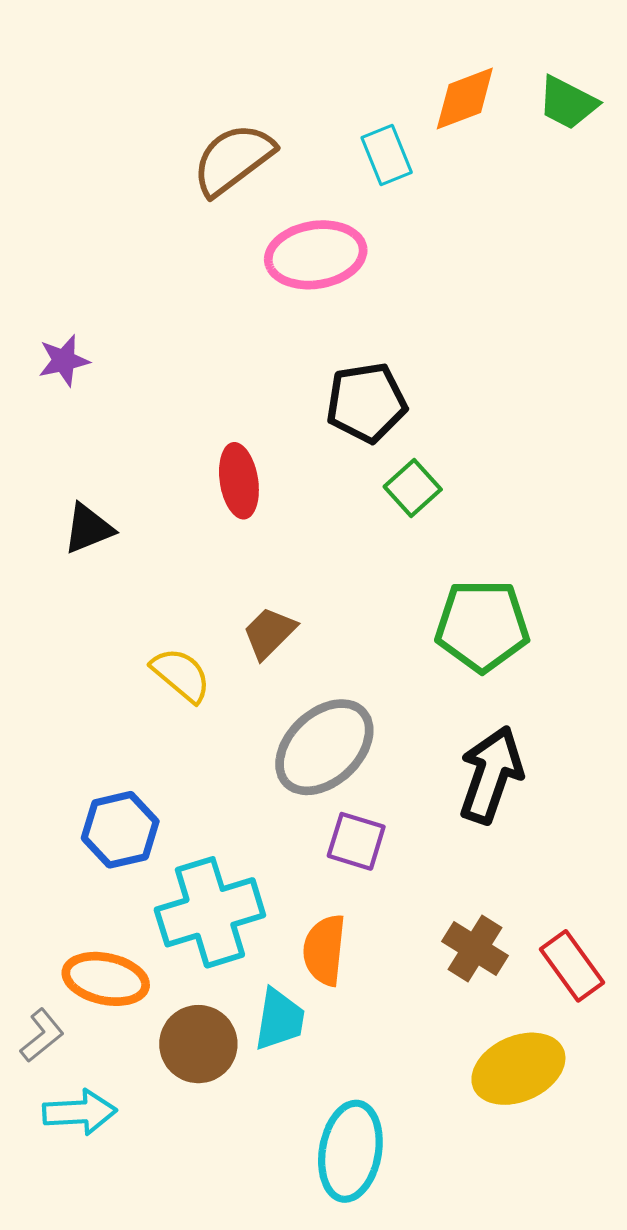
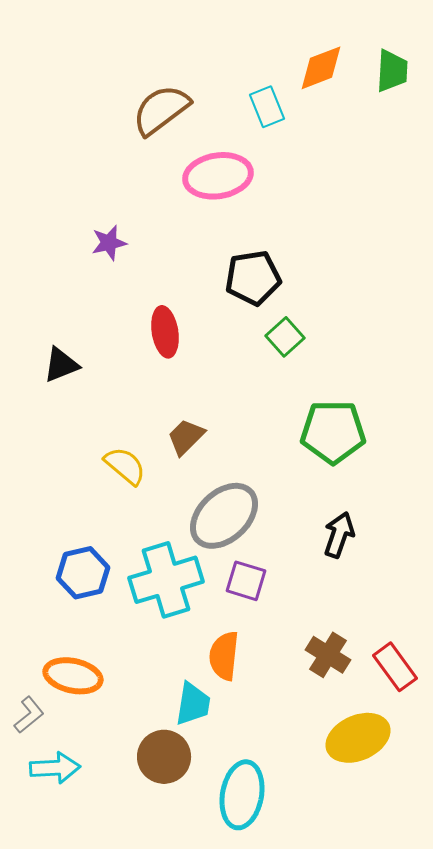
green trapezoid: (568, 103) -> (392, 71), turned -114
purple star: (64, 361) -> (109, 243), moved
black arrow: (491, 775) -> (339, 535), size x0.7
cyan cross: (210, 912) -> (166, 580), moved
brown circle: (198, 1044) -> (164, 757), moved

